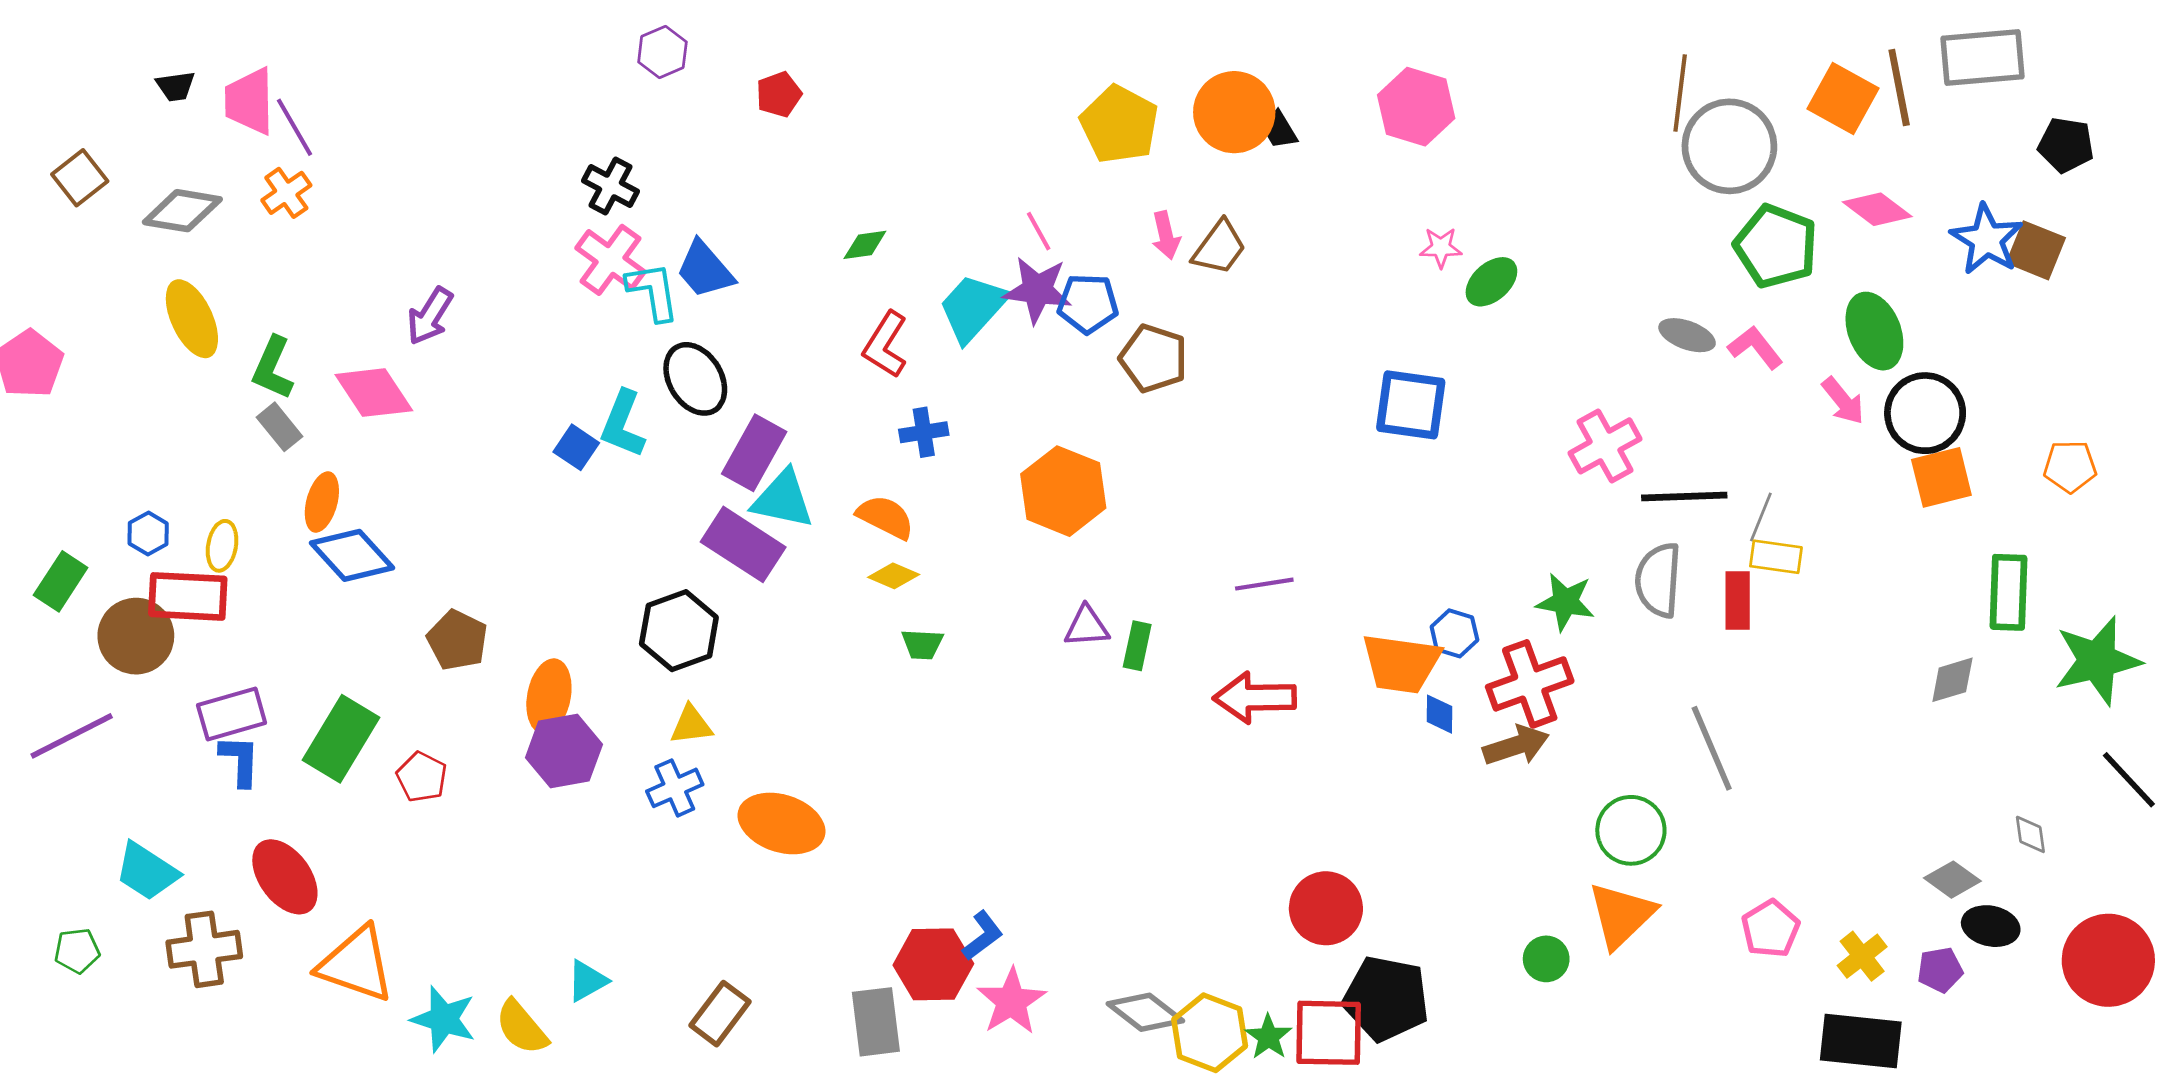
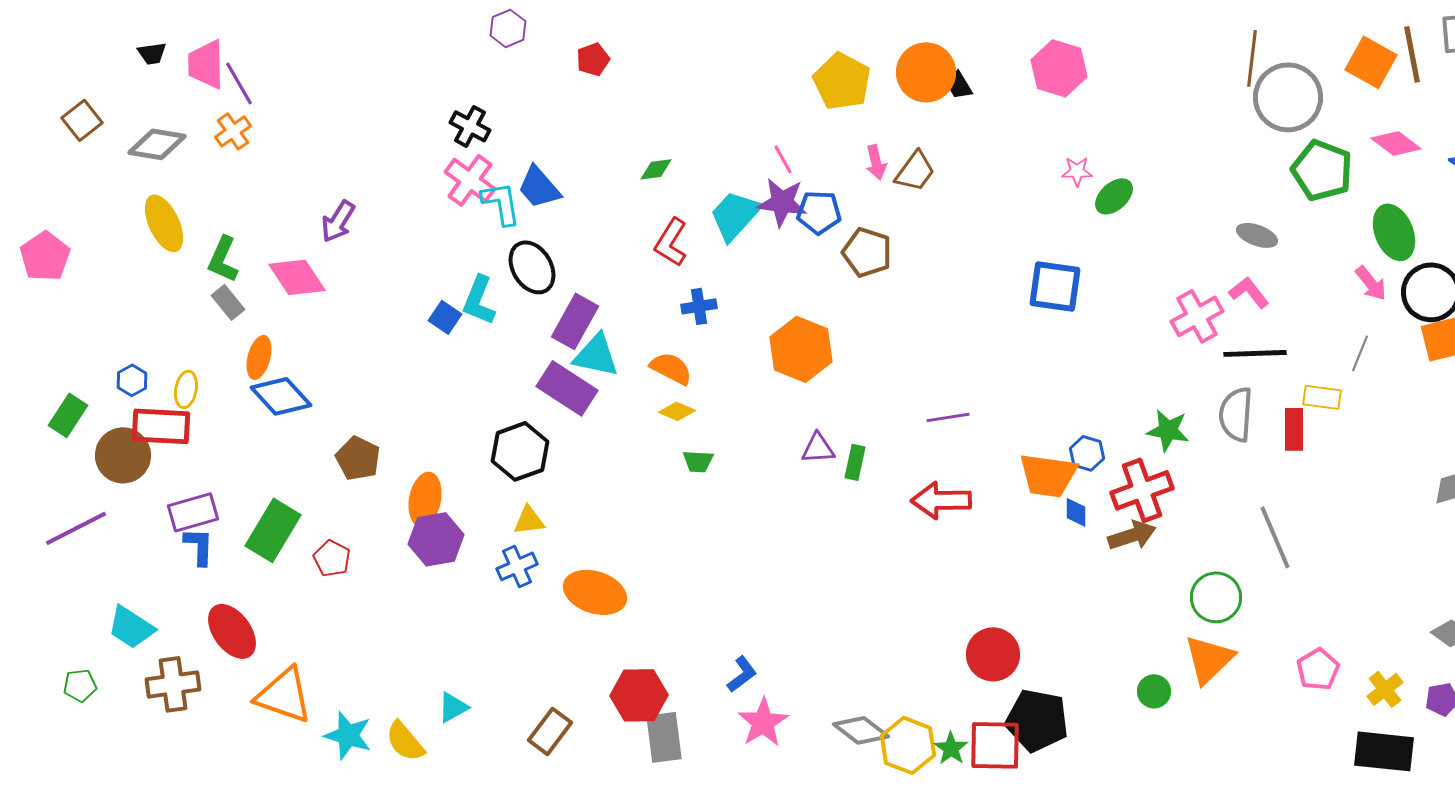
pink L-shape: (1755, 347) -> (1249, 292), moved
gray line: (1761, 517) -> (1360, 353), moved
red hexagon: (933, 964) -> (639, 695), moved

